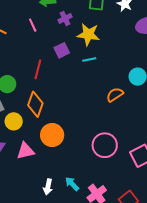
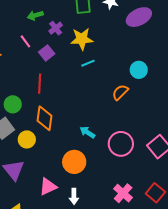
purple square: (62, 50) -> (47, 53), moved
orange circle: (52, 135) -> (74, 162), moved
pink triangle: (25, 151) -> (48, 187), moved
cyan arrow: (72, 184) -> (87, 132), moved

